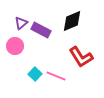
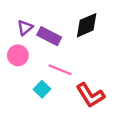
red L-shape: (81, 57) -> (90, 95), moved
pink line: (56, 76) -> (60, 70), moved

